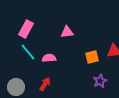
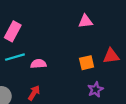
pink triangle: (67, 32) -> (85, 21), moved
cyan line: (28, 52) -> (15, 57), turned -66

